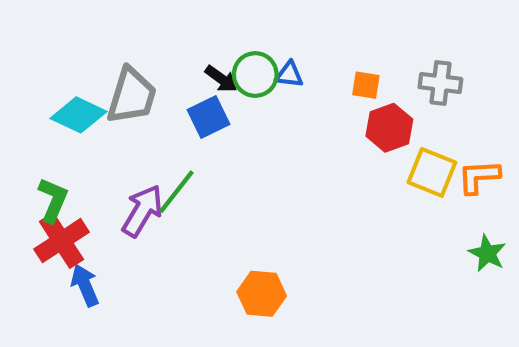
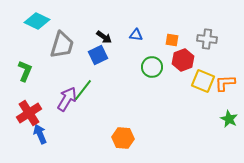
green circle: (255, 74) -> (152, 67), moved
cyan diamond: (79, 115) -> (37, 21), moved
green L-shape: (53, 200) -> (25, 71), moved

